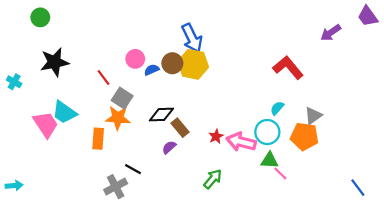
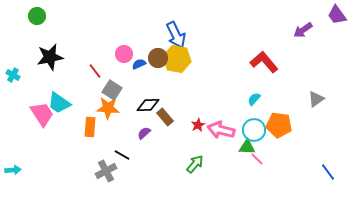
gray triangle: (313, 116) -> (316, 99), moved
cyan circle: (267, 132) -> (254, 130), moved
purple semicircle: (169, 147) -> (144, 133), moved

